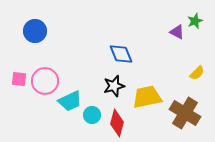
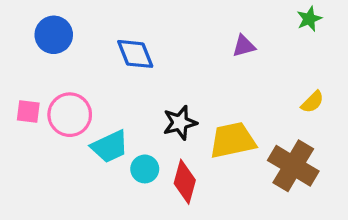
purple triangle: (177, 32) -> (244, 46), moved, turned -42
blue diamond: (121, 54) -> (135, 54), moved

